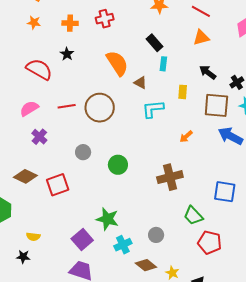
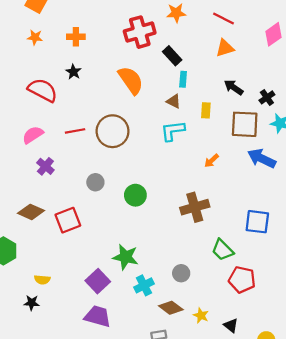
red cross: (105, 19) -> (140, 32), moved, size x1.5
brown triangle: (140, 83) -> (174, 101), moved

